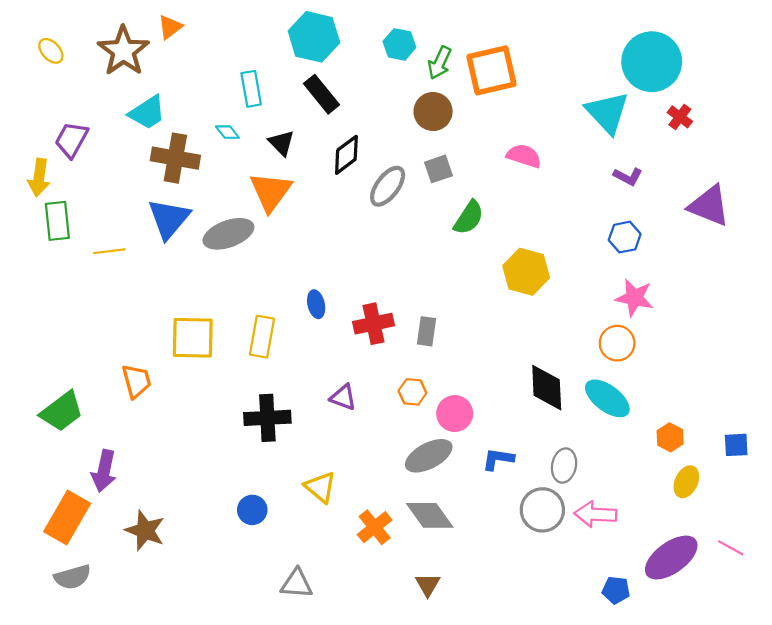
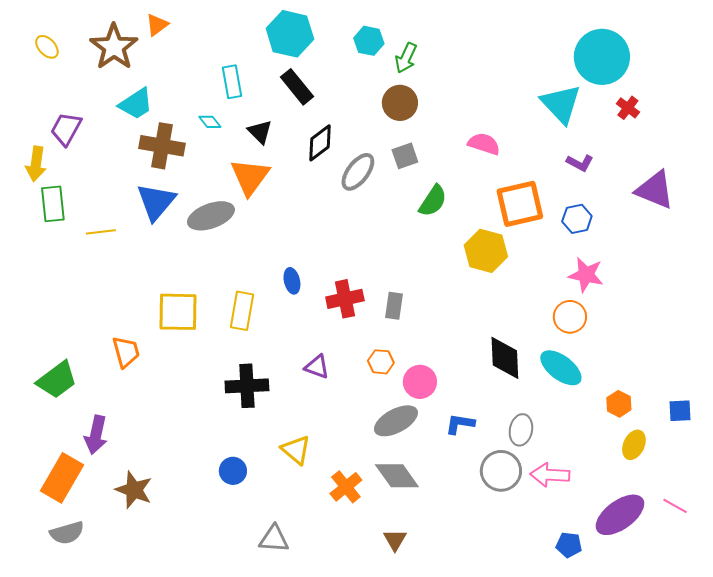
orange square: (491, 70) -> (520, 204), moved

